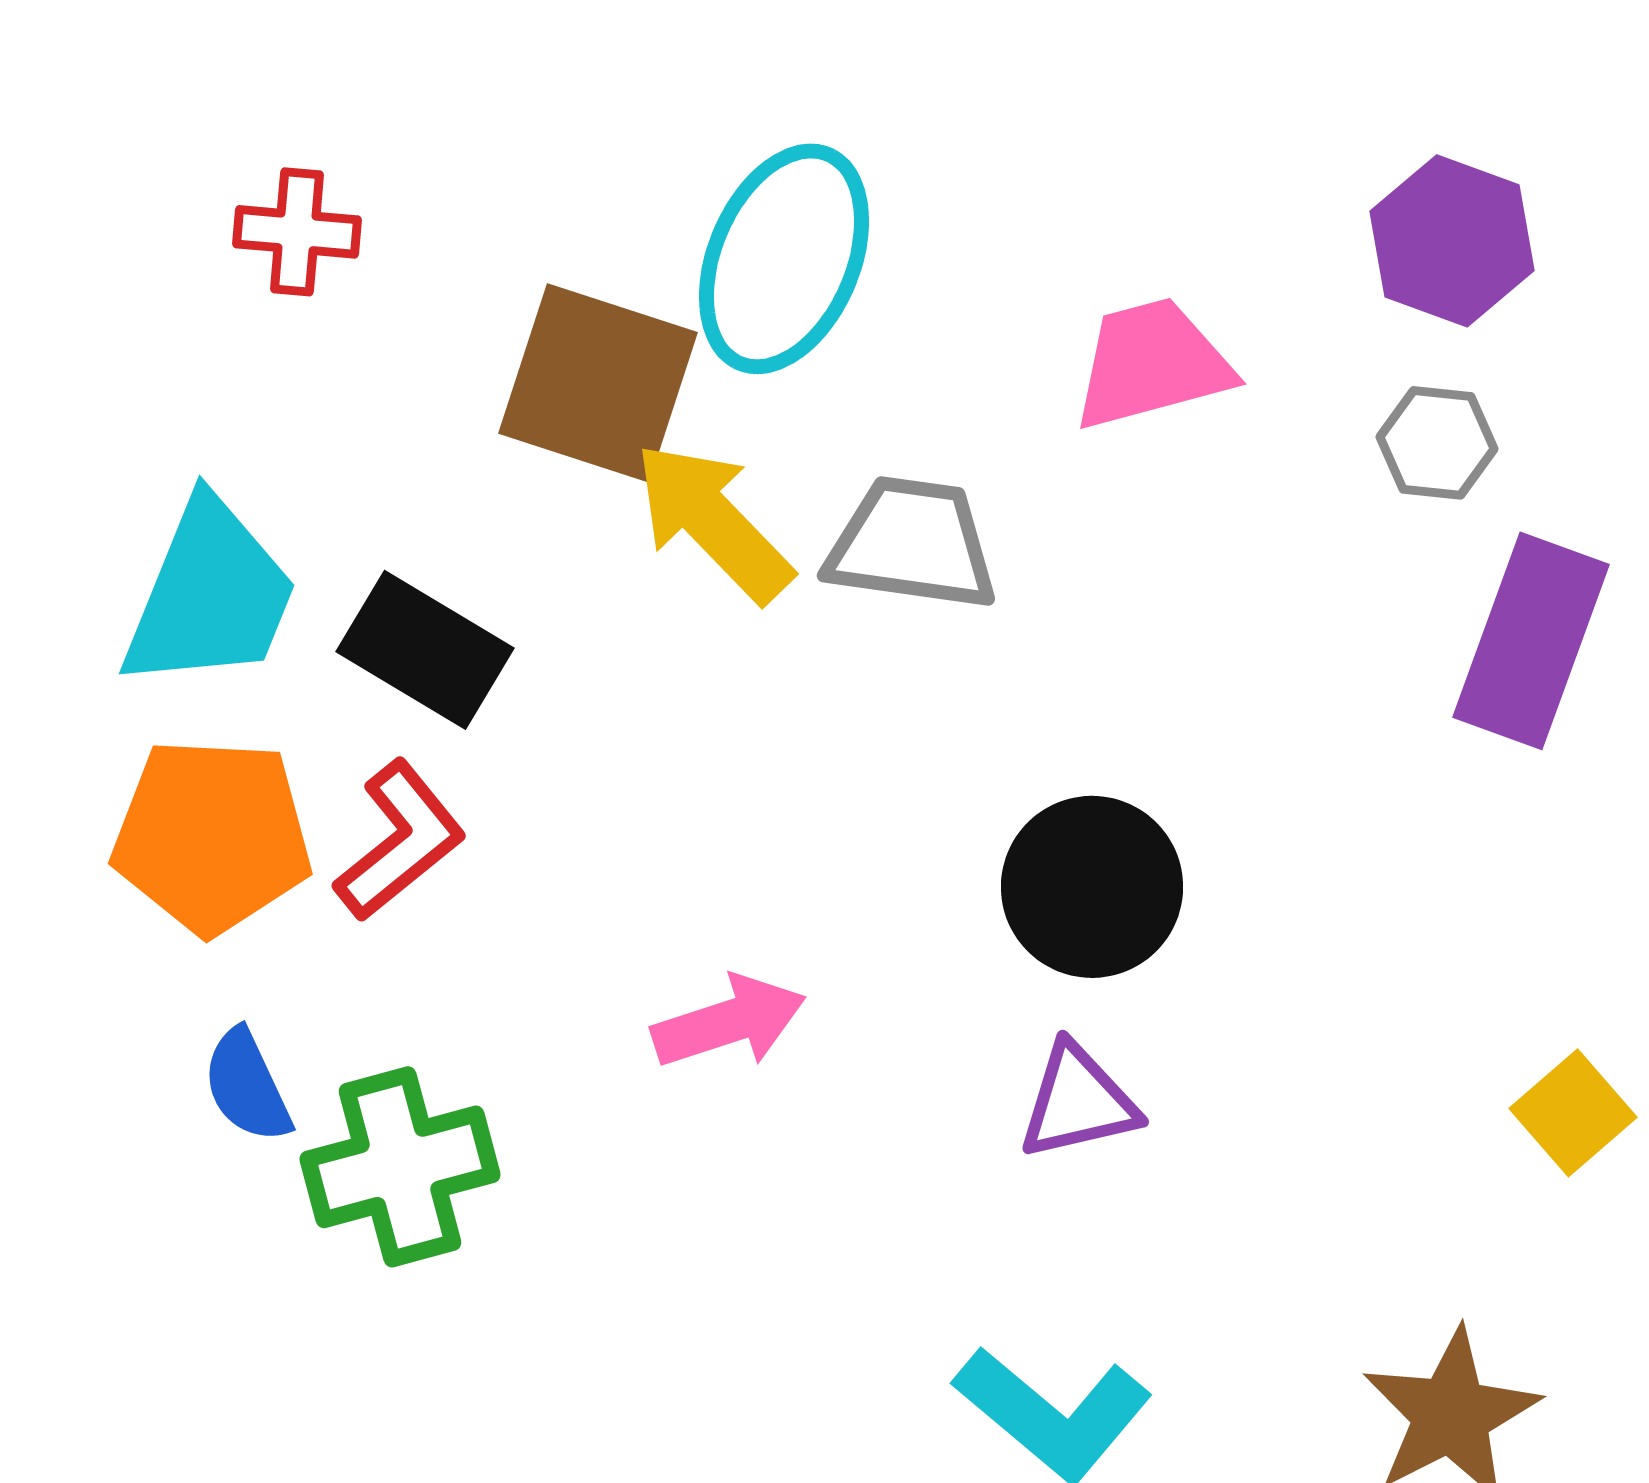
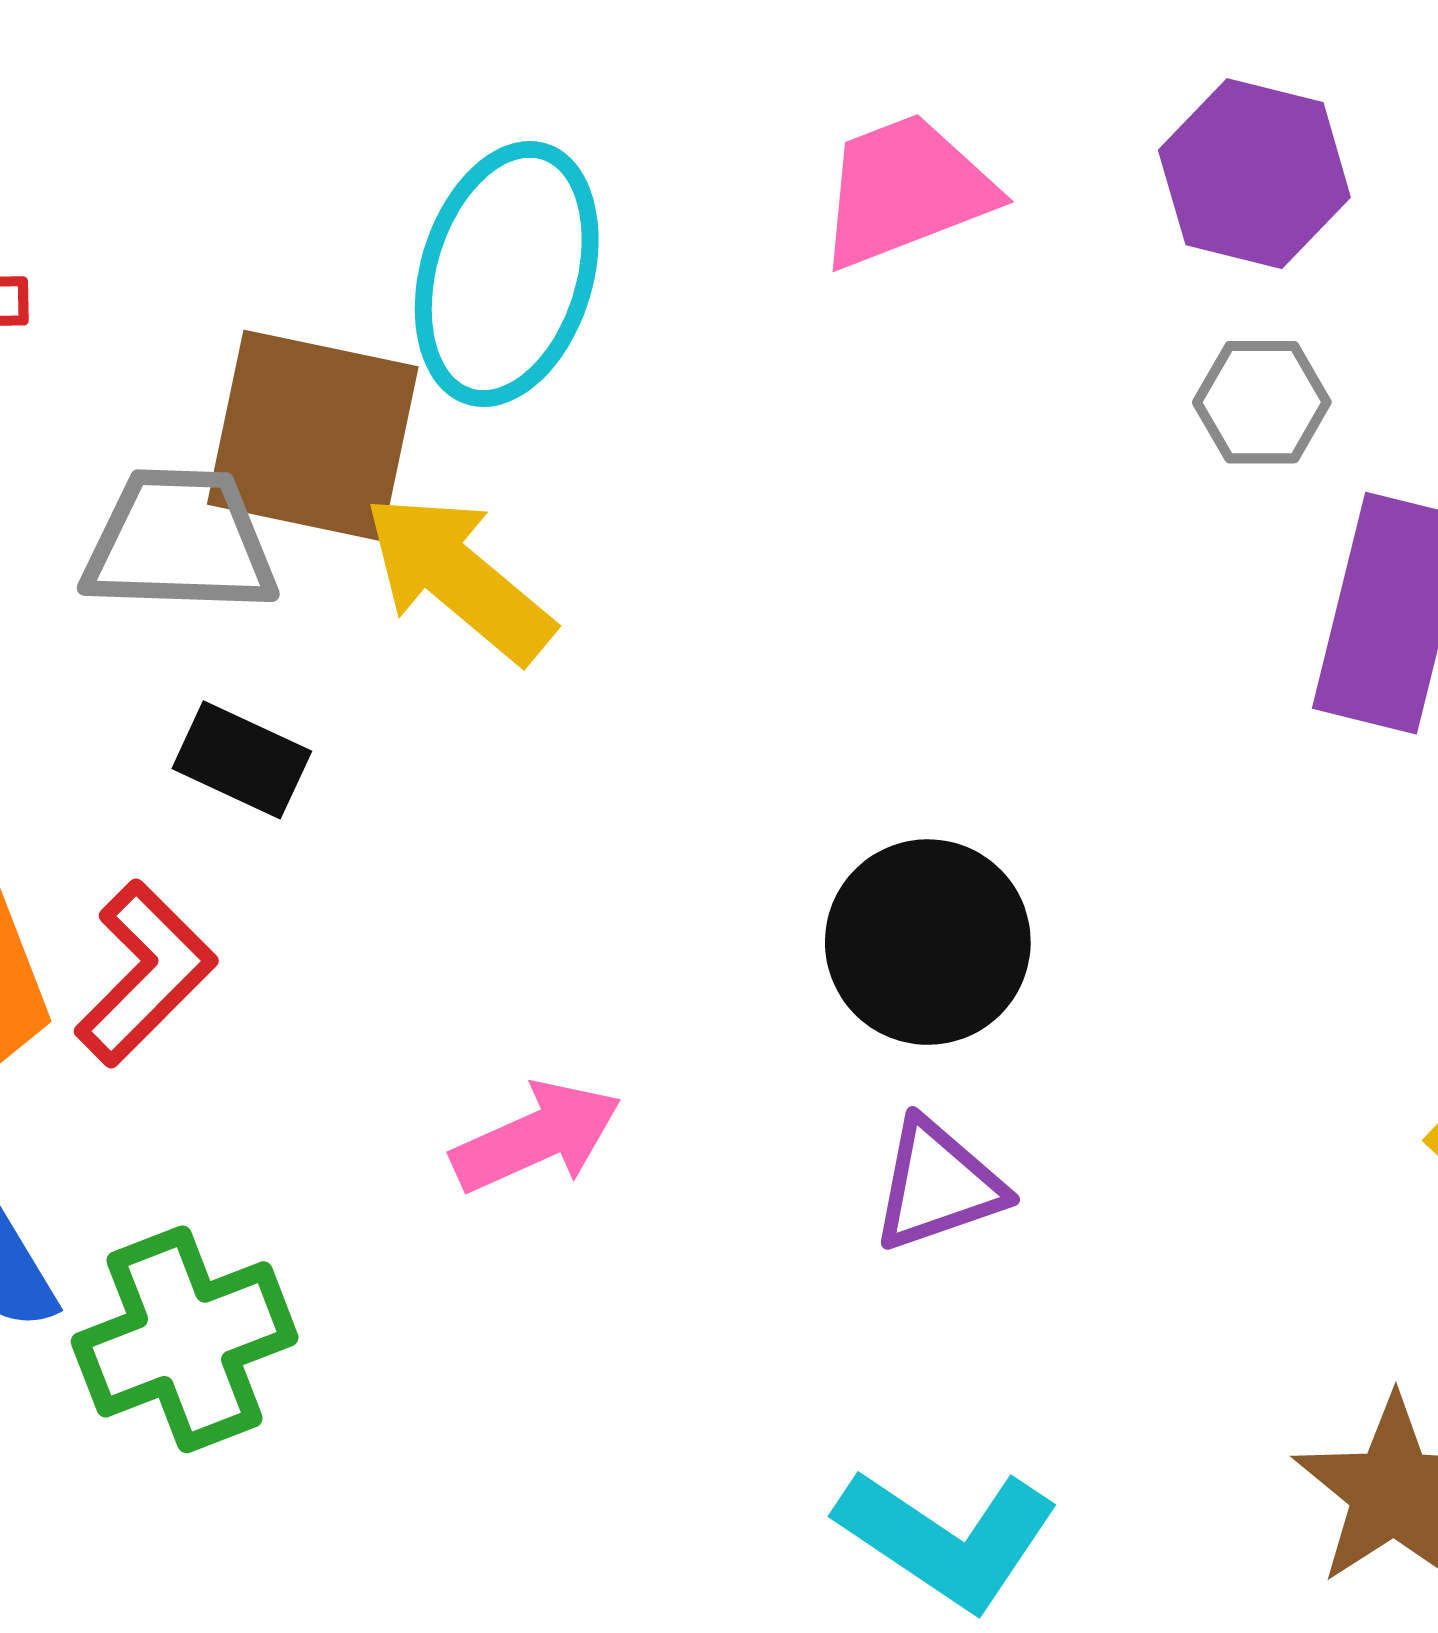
pink trapezoid: (1152, 364) -> (905, 191), moved
gray trapezoid: (912, 544) -> (180, 542), moved
black rectangle: (425, 650) -> (242, 760), moved, size x0.7

